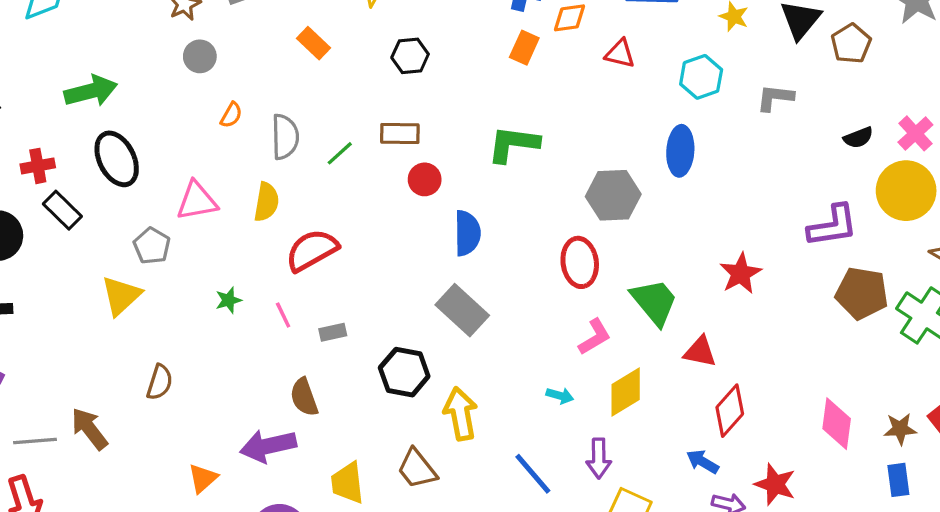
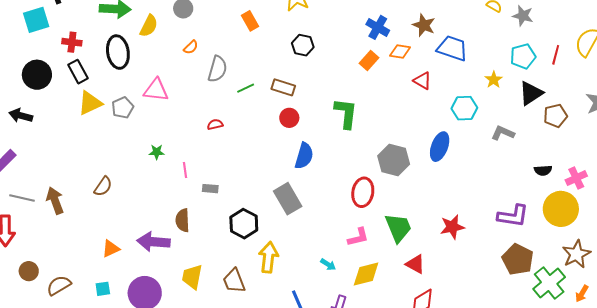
green L-shape: (513, 144) -> (346, 113), turned 72
yellow semicircle: (266, 202) -> (149, 26), moved
red semicircle: (312, 250) -> (215, 124), moved, size x0.5
yellow triangle: (121, 296) -> (90, 103), moved

